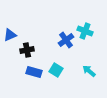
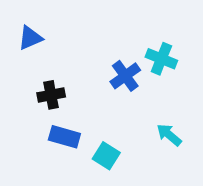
blue triangle: (10, 35) -> (30, 38), moved
cyan square: (56, 70) -> (106, 156), moved

